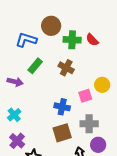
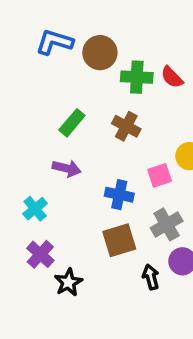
blue L-shape: (26, 40) -> (54, 42), moved
purple arrow: (15, 82) -> (67, 168), moved
gray cross: (89, 124) -> (167, 224), turned -30

